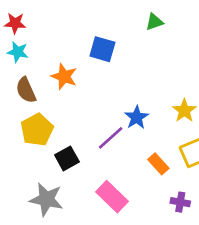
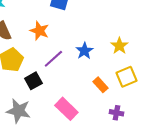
orange star: (64, 76) -> (39, 31), moved
purple line: (111, 138) -> (53, 59), moved

